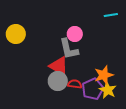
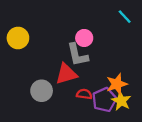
cyan line: (111, 15) -> (125, 17), turned 56
red triangle: (59, 66) -> (66, 74), turned -45
gray circle: (58, 81) -> (42, 91), moved

